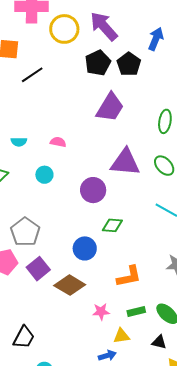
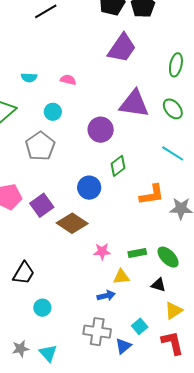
green diamond: (112, 225) -> (118, 166), turned -45
gray pentagon: (25, 232) -> (40, 146), moved
orange L-shape: (129, 276) -> (152, 195), moved

